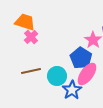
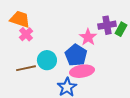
pink ellipse: (87, 74) -> (82, 71), turned 45
cyan circle: (57, 76) -> (47, 60), moved

